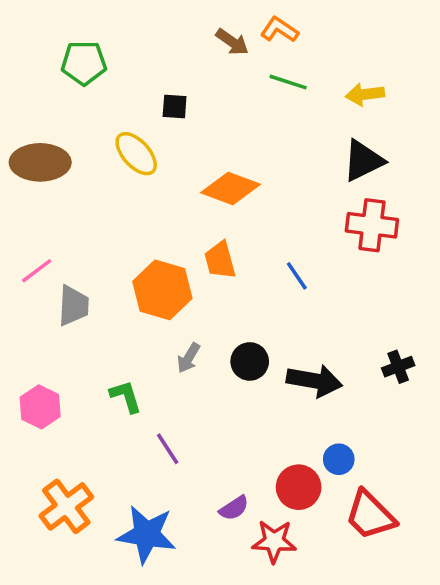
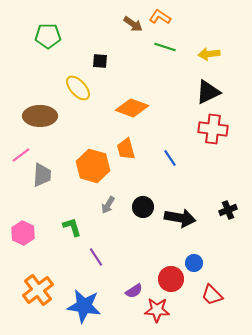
brown ellipse: (40, 162) -> (40, 116), moved
red trapezoid: (370, 515) -> (212, 295), size x0.7

